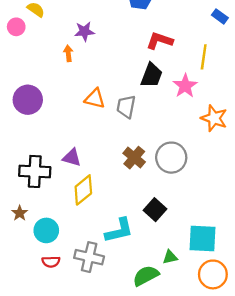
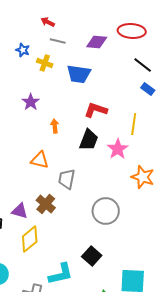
purple star: (84, 31) -> (31, 102), turned -30
orange arrow: (68, 53) -> (55, 126), moved
gray trapezoid: (126, 107) -> (67, 179), moved
brown cross: (134, 158) -> (46, 204), moved

